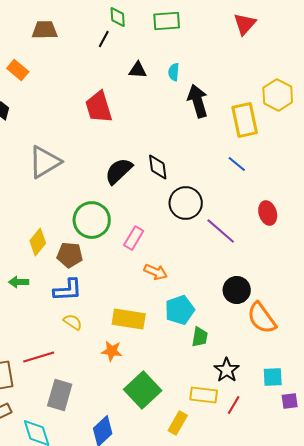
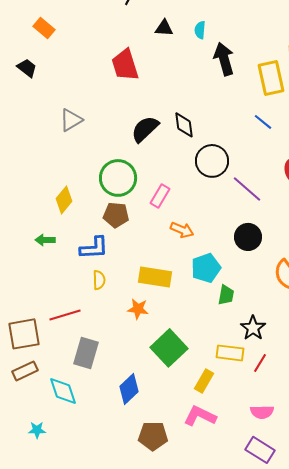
gray triangle: (45, 162) -> (71, 120), size x0.7
brown pentagon: (70, 255) -> (116, 215), moved
black circle: (237, 290) -> (248, 237), moved
yellow semicircle: (73, 322) -> (99, 280), turned 54

